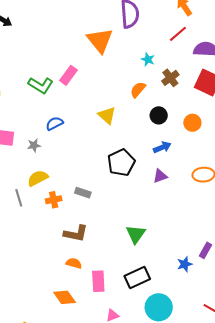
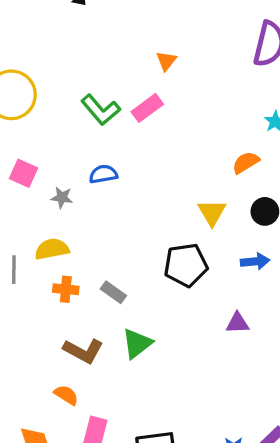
orange triangle: (100, 40) -> (166, 61), moved, size x0.5
yellow triangle: (107, 115) -> (212, 212), moved
purple triangle: (160, 176) -> (237, 323), moved
green triangle: (136, 234) -> (137, 343), moved

